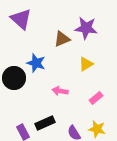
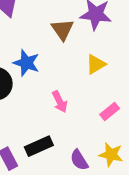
brown triangle: (62, 39) -> (62, 30), turned -42
pink arrow: (60, 91) -> (60, 102), turned -126

